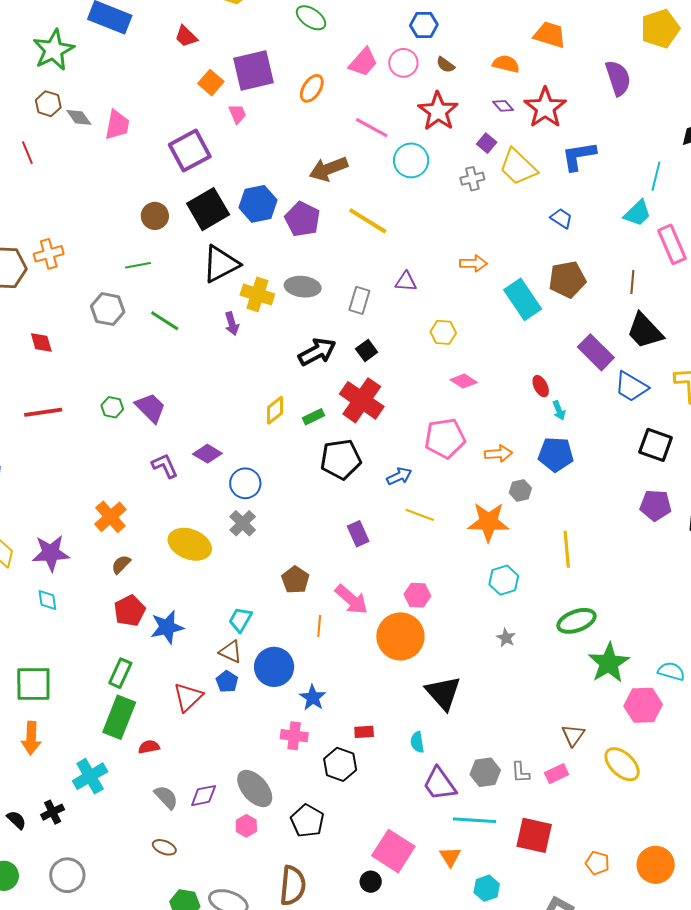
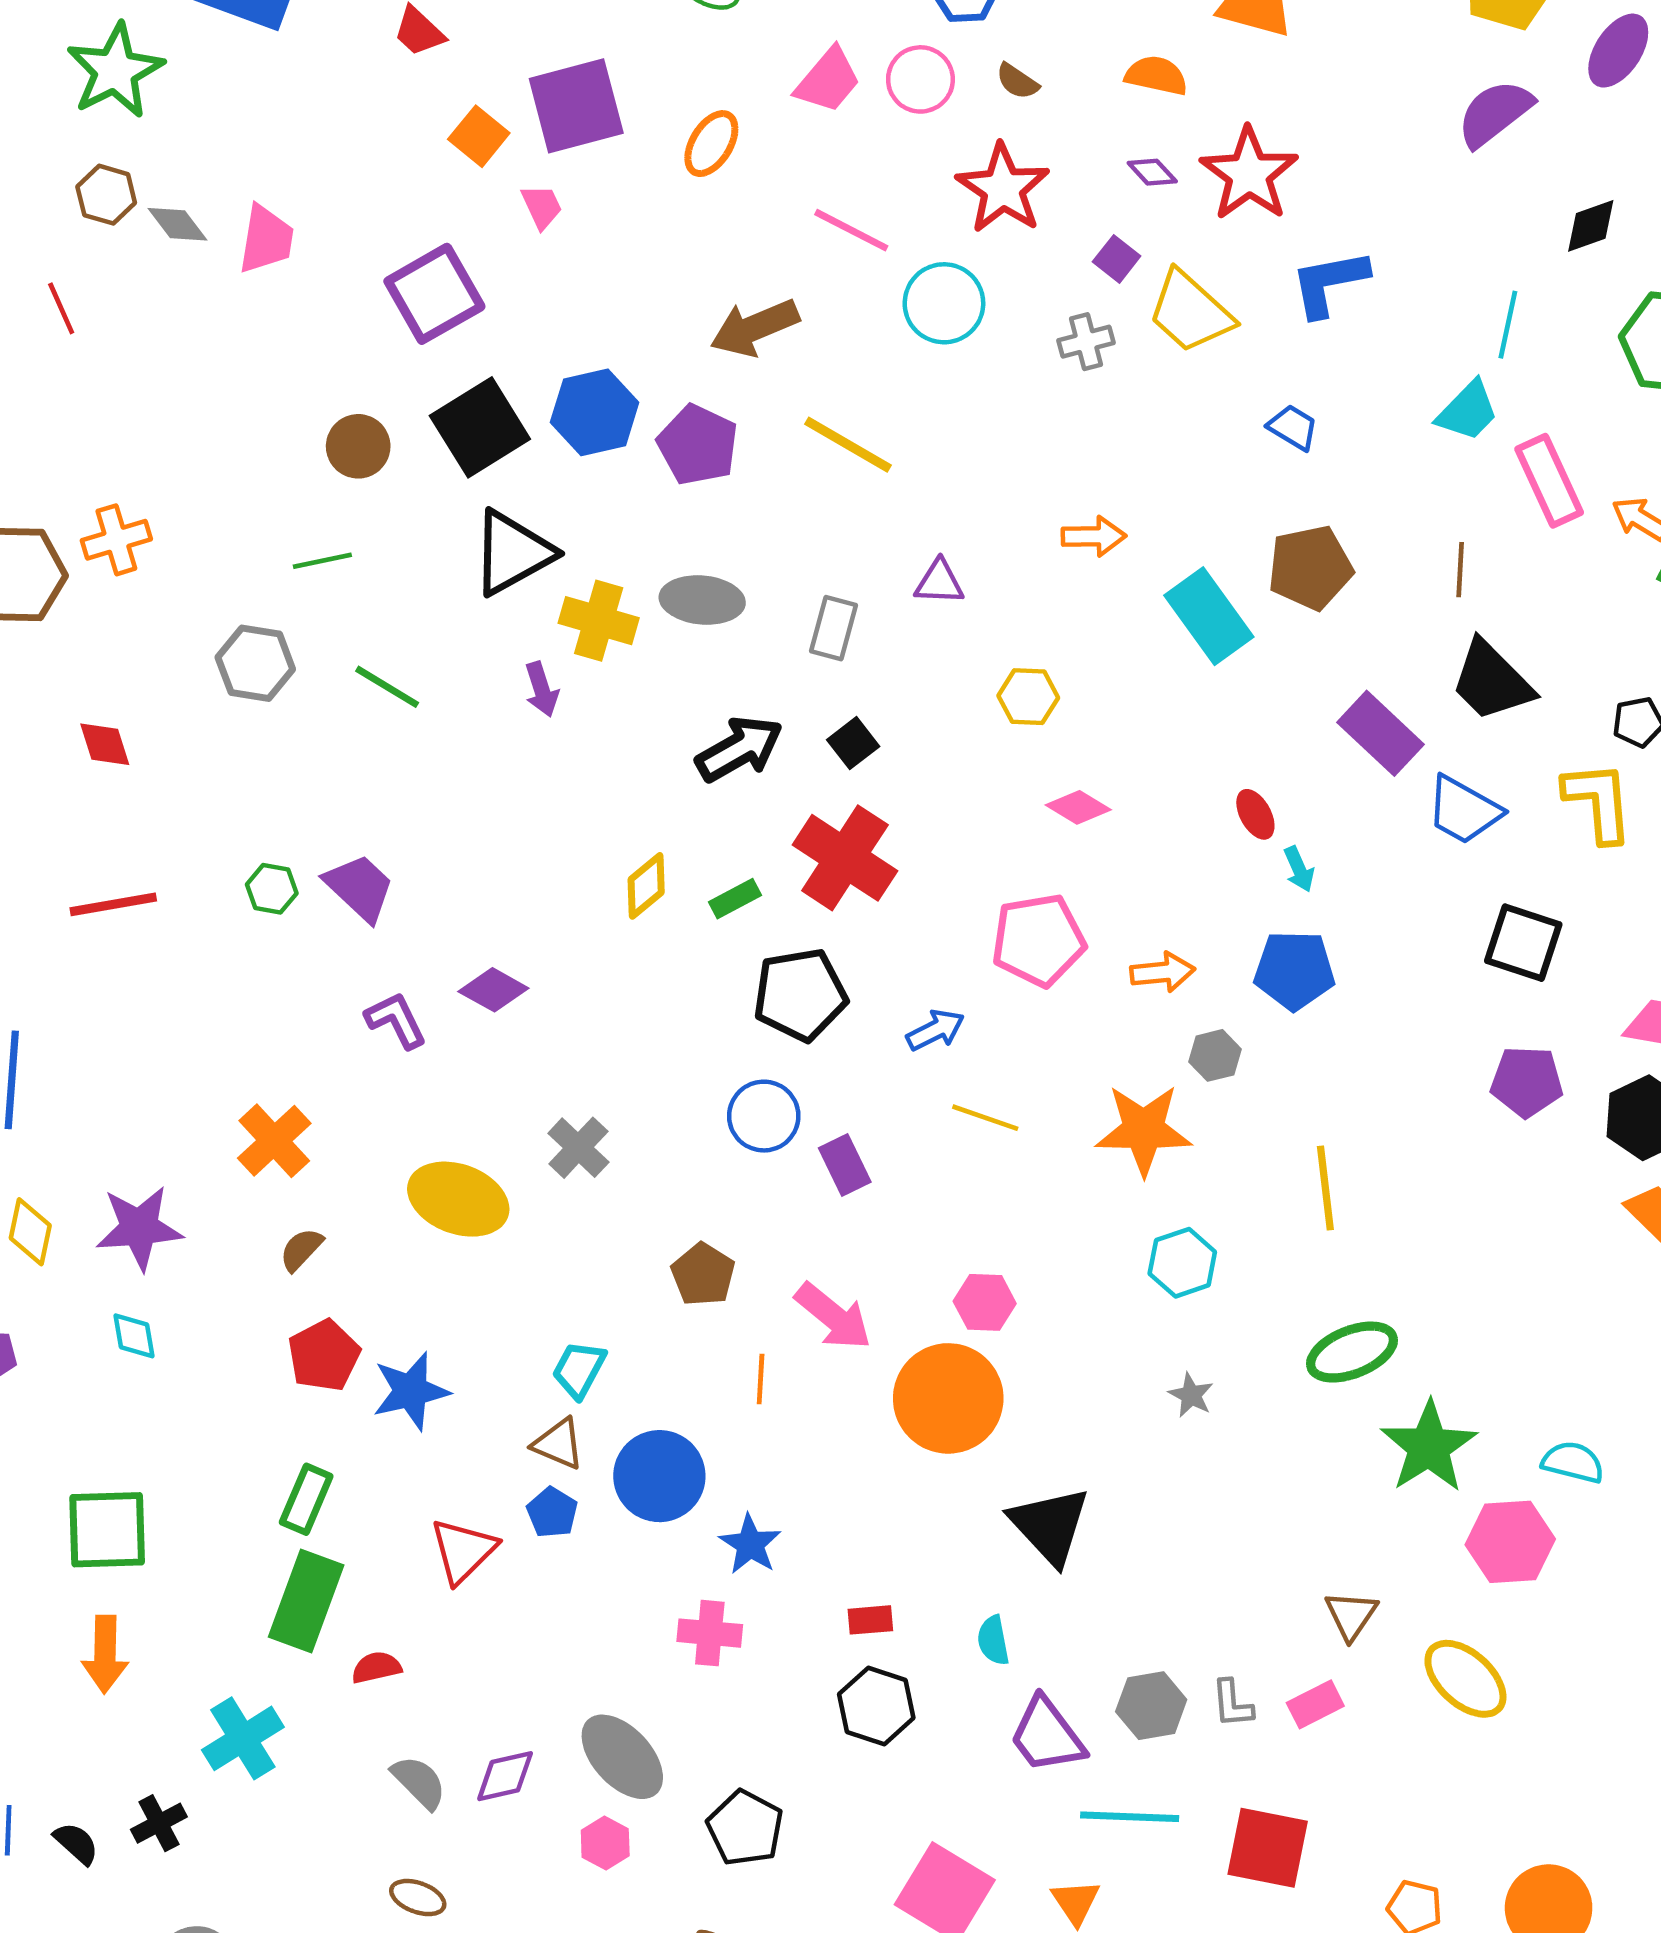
purple semicircle: (618, 78) -> (1495, 113), moved, turned -108
blue circle: (245, 483) -> (764, 1116), moved
black hexagon: (340, 764) -> (876, 1706), moved

